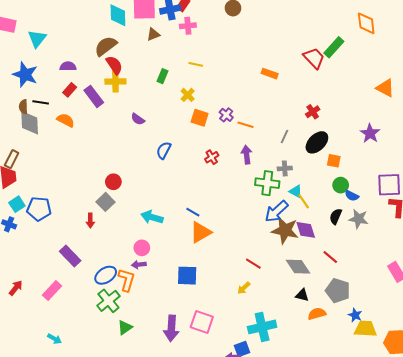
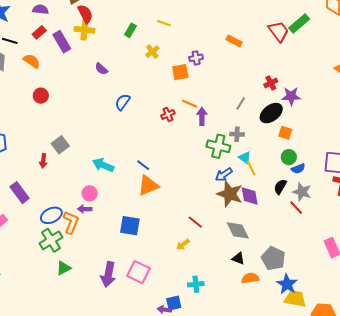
purple cross: (226, 115) -> (196, 58), moved, turned 32
orange square: (200, 118) -> (180, 72), moved, turned -36
orange line: (245, 125) -> (190, 104), moved
purple star: (370, 133) -> (291, 96), moved, turned 30
red circle: (113, 182) -> (41, 96), moved
blue semicircle: (352, 196) -> (298, 169), turned -56
blue arrow: (276, 211) -> (224, 175), size x0.7
red line: (330, 257) -> (296, 208), moved
blue star: (355, 315) -> (287, 284), size x1.5
cyan cross: (262, 327) -> (196, 284), size x0.6

